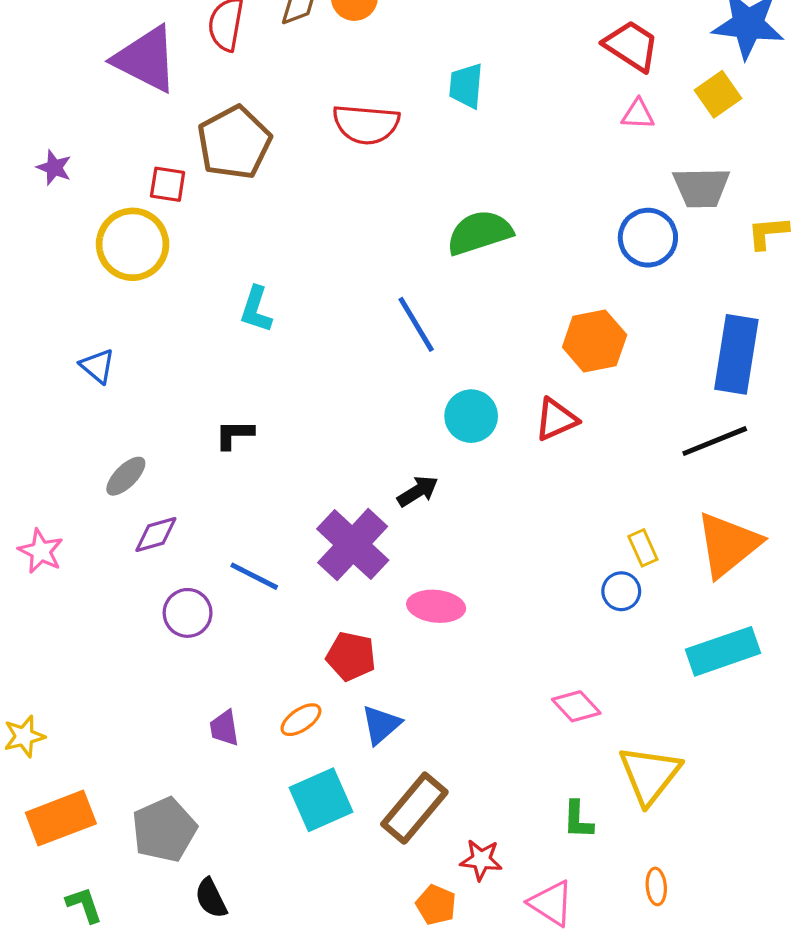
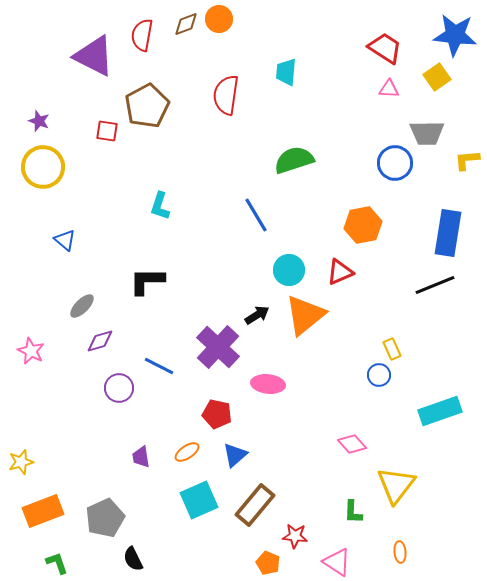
red semicircle: (366, 124) -> (226, 95), turned 93
yellow circle: (133, 244) -> (43, 167), moved
black L-shape: (234, 434) -> (147, 281), size x1.5
orange triangle: (728, 545) -> (305, 315), moved

